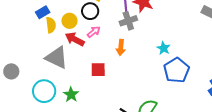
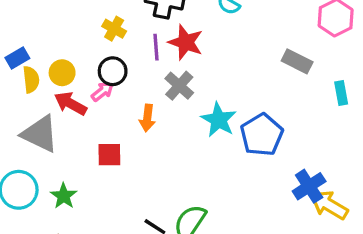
black circle: (90, 11) -> (113, 71), moved
gray cross: (128, 21) -> (179, 86), moved, turned -30
cyan star: (164, 48) -> (219, 120), size x1.5
blue pentagon: (176, 70) -> (262, 135), moved

